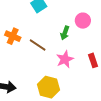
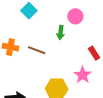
pink star: (65, 59) -> (83, 75), moved

